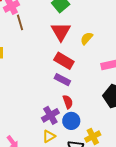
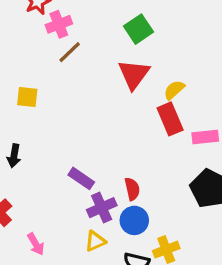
brown line: (20, 22) -> (70, 52), turned 56
red rectangle: (64, 61) -> (170, 119), moved, turned 30
purple rectangle: (62, 80) -> (81, 178), moved

